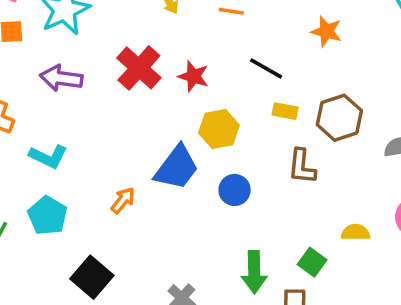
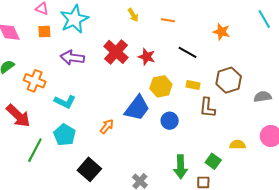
yellow rectangle: (285, 111) -> (193, 85), moved

